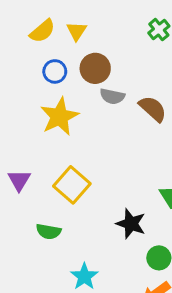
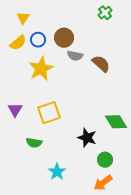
yellow semicircle: (42, 31) -> (18, 43), moved
yellow triangle: (77, 31) -> (23, 18), moved
yellow square: (72, 185) -> (49, 113), turned 30

